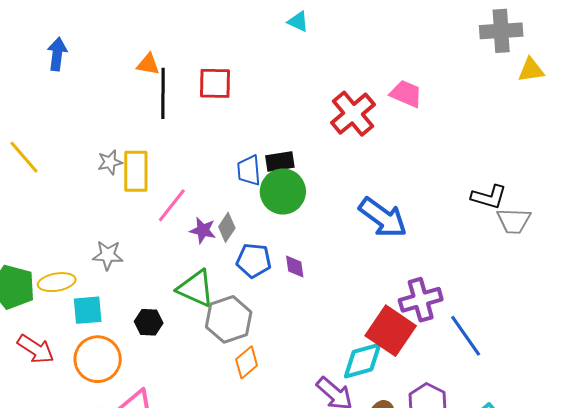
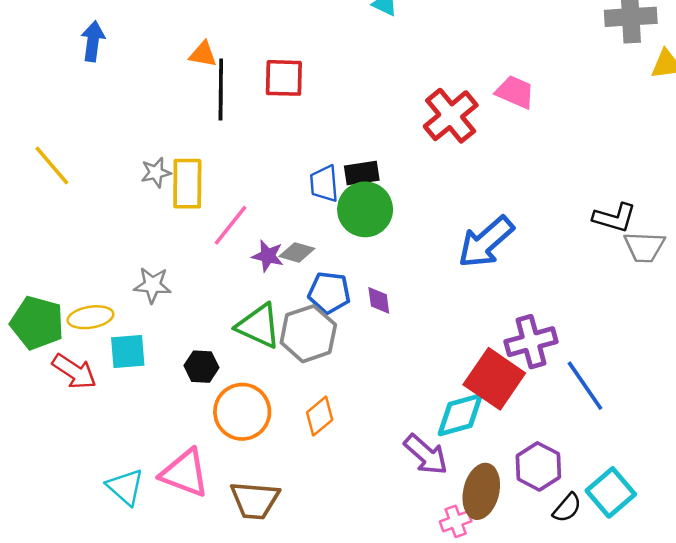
blue arrow: (383, 218) -> (486, 242), turned 102
gray diamond: (227, 227) -> (297, 252), turned 72
gray hexagon: (229, 319) -> (308, 334), moved
red arrow: (36, 349) -> (74, 372), moved
orange circle: (98, 359) -> (242, 412), moved

